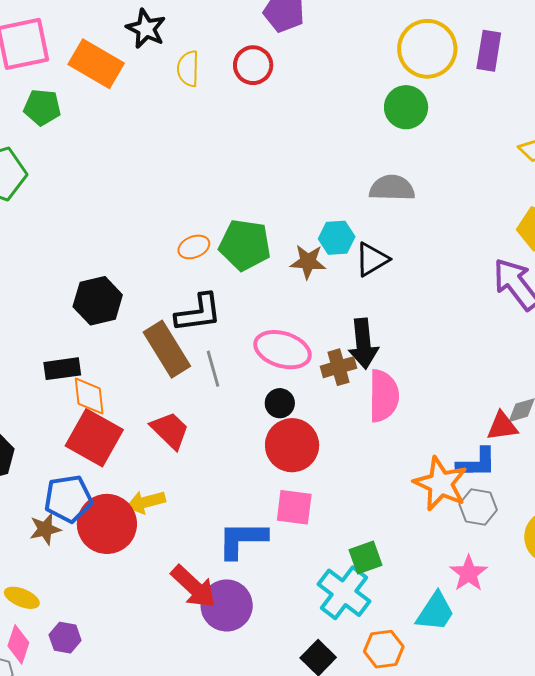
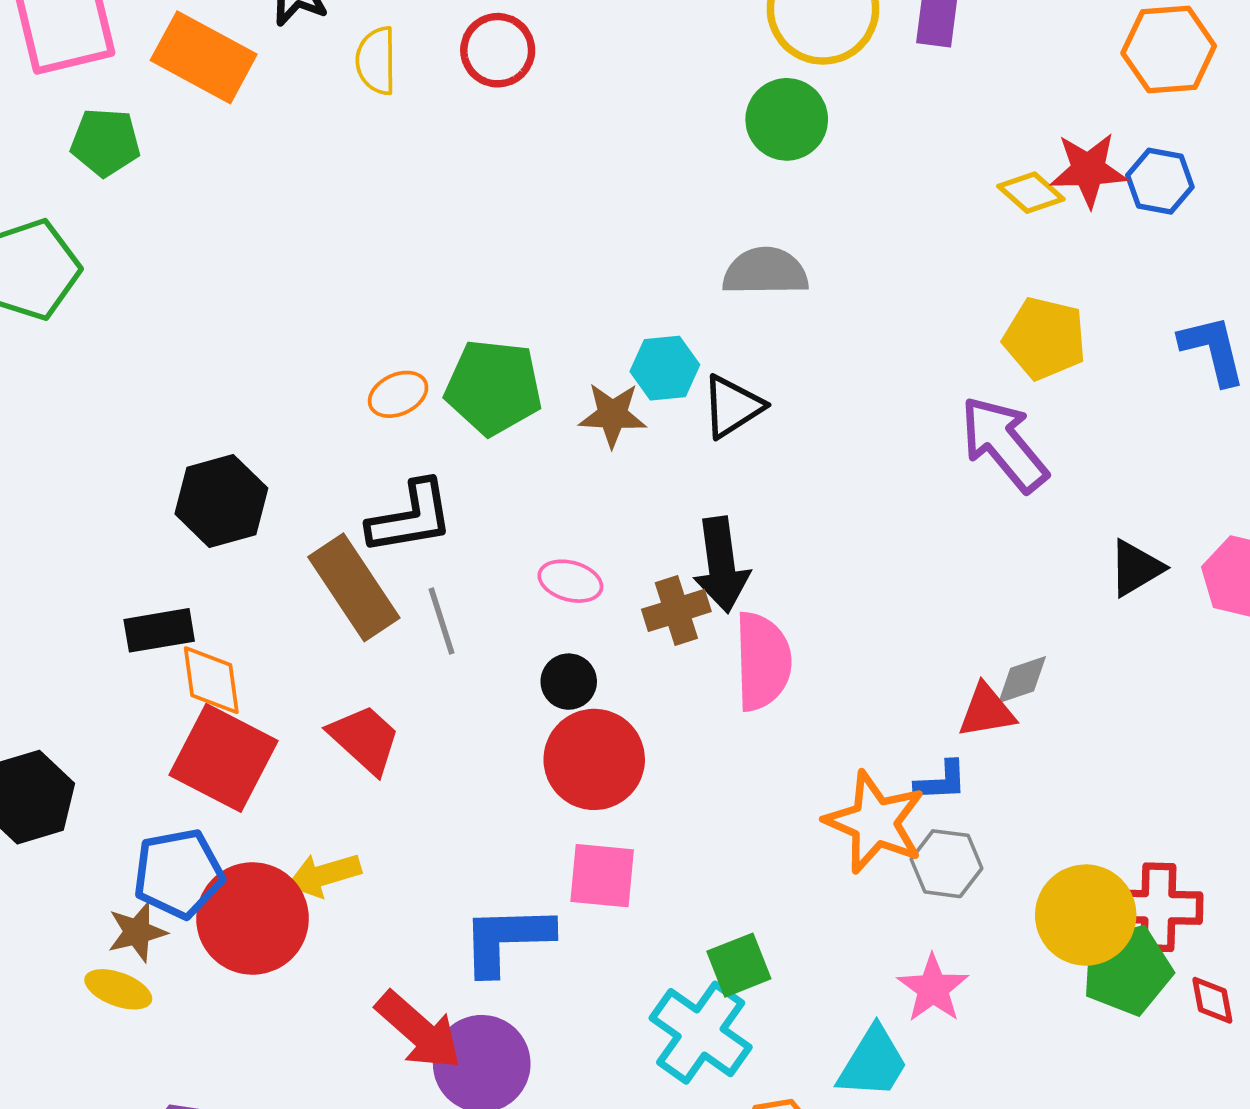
pink ellipse: (282, 350) -> (570, 581), size x0.6
blue L-shape: (477, 463) -> (941, 781), size x0.7
yellow ellipse: (22, 598) -> (118, 989), moved

